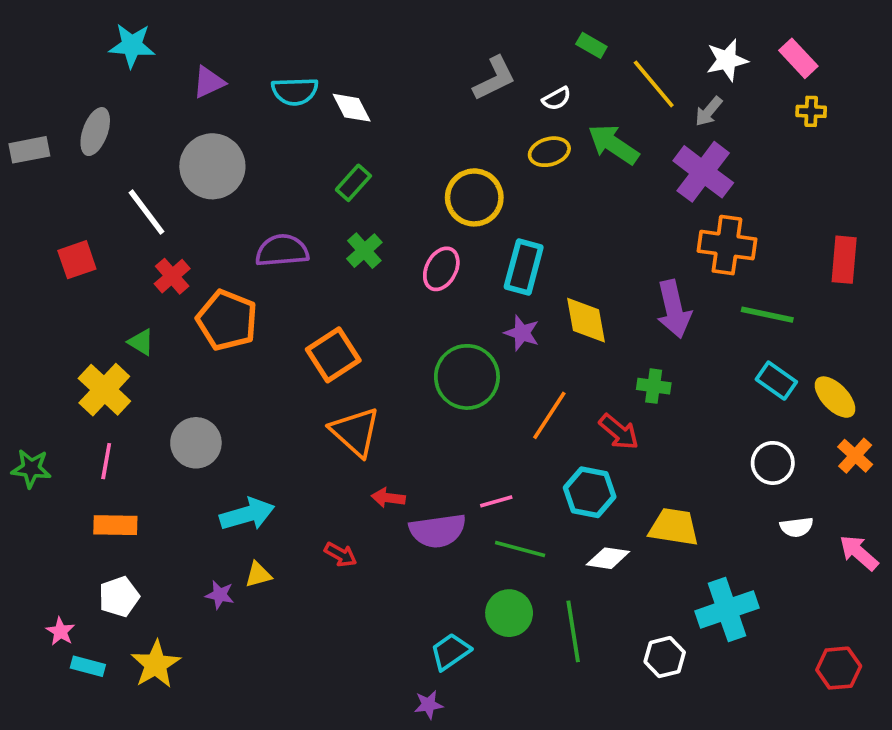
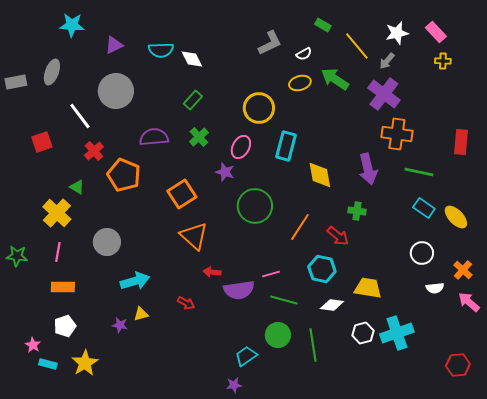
purple star: (522, 333) -> (225, 172), moved
orange cross: (855, 456) -> (463, 270), moved
white hexagon: (665, 657) -> (363, 333), moved

